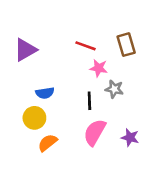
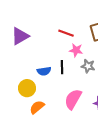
blue semicircle: (45, 93) -> (44, 71), moved
black line: (89, 101) -> (62, 67), moved

